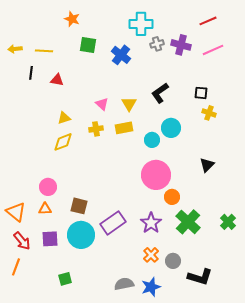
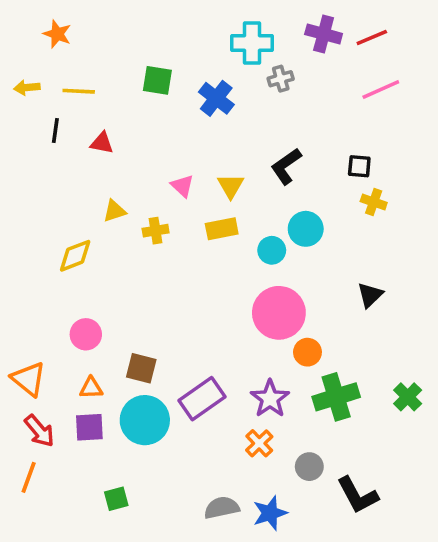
orange star: (72, 19) -> (57, 34), moved
purple cross: (181, 45) -> (324, 34), moved
yellow cross: (96, 129) -> (156, 231), moved
yellow diamond: (63, 142) -> (75, 256), moved
orange triangle: (45, 209) -> (91, 388), moved
green cross: (188, 222) -> (336, 397), turned 30
orange cross: (151, 255) -> (259, 443), moved
black L-shape: (200, 277) -> (358, 495), turned 45

